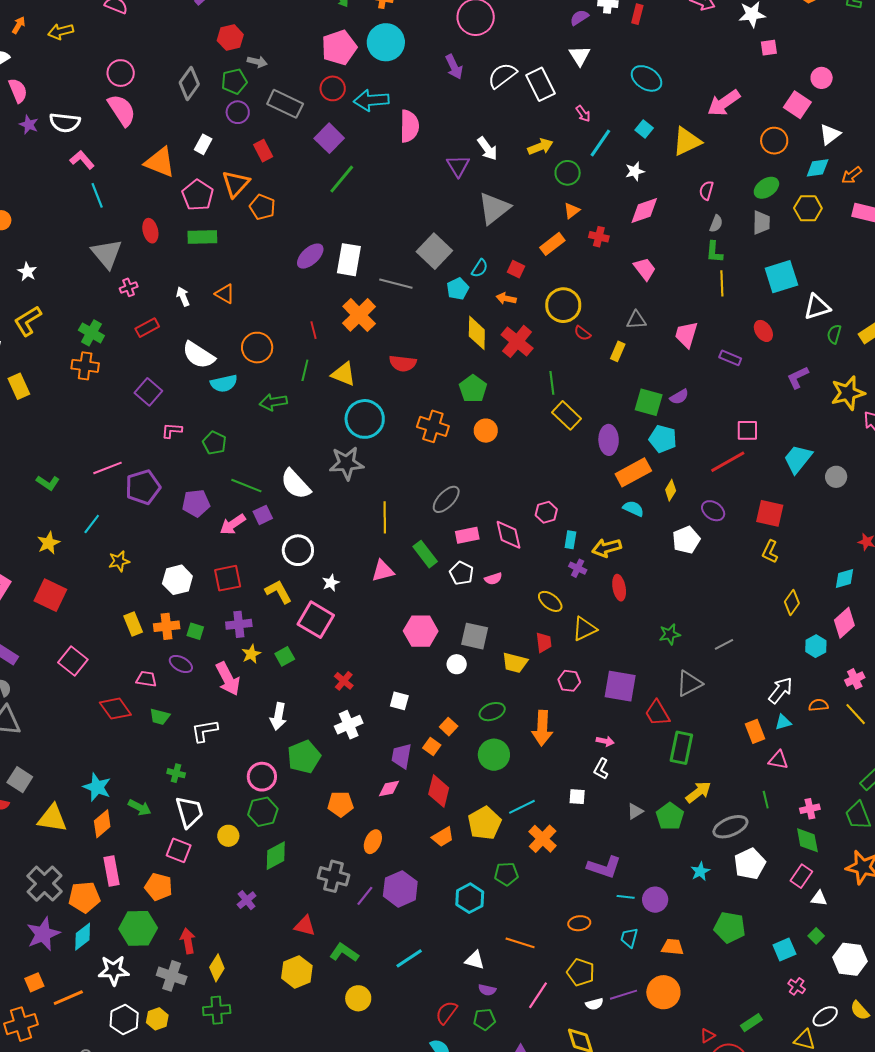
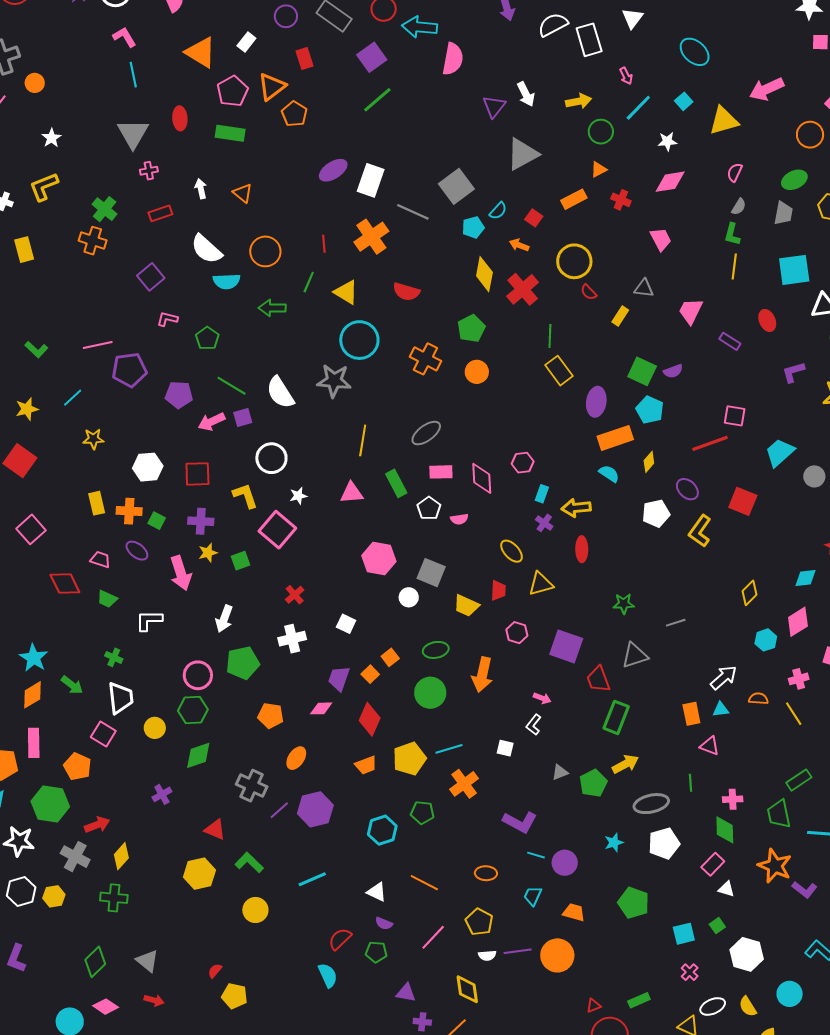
yellow L-shape: (770, 552) -> (700, 531), moved, size x1.4
red arrow: (188, 941) -> (97, 825), turned 70

